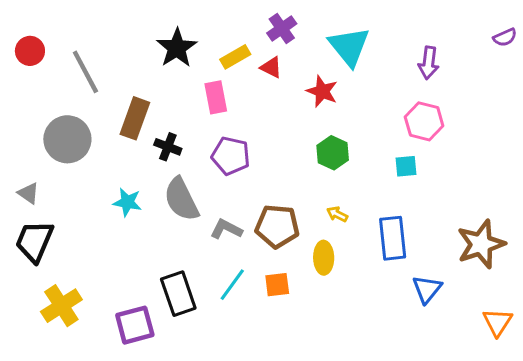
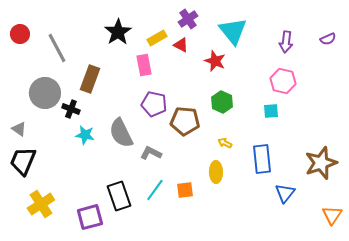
purple semicircle: (505, 37) -> (328, 39), moved
black cross: (168, 147) -> (71, 109), moved
brown pentagon: (277, 226) -> (185, 121), moved

